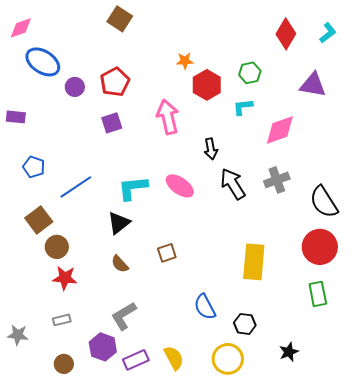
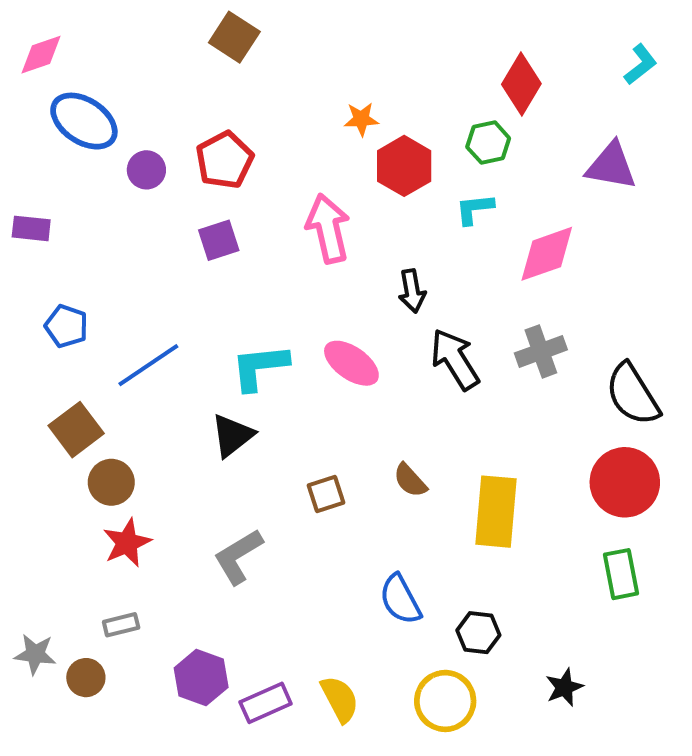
red diamond: (286, 34) -> (521, 84), moved
brown semicircle: (120, 264) -> (410, 480), moved
red star: (65, 278) -> (127, 543), turned -30
gray L-shape: (124, 316) -> (238, 556), moved
brown circle: (64, 364) -> (86, 678), moved

